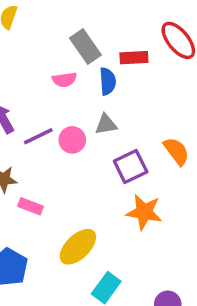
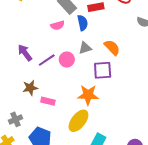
orange semicircle: (176, 151) -> (112, 47), moved
purple square: (131, 167) -> (103, 70), turned 30
orange star: (144, 212) -> (88, 95), moved

